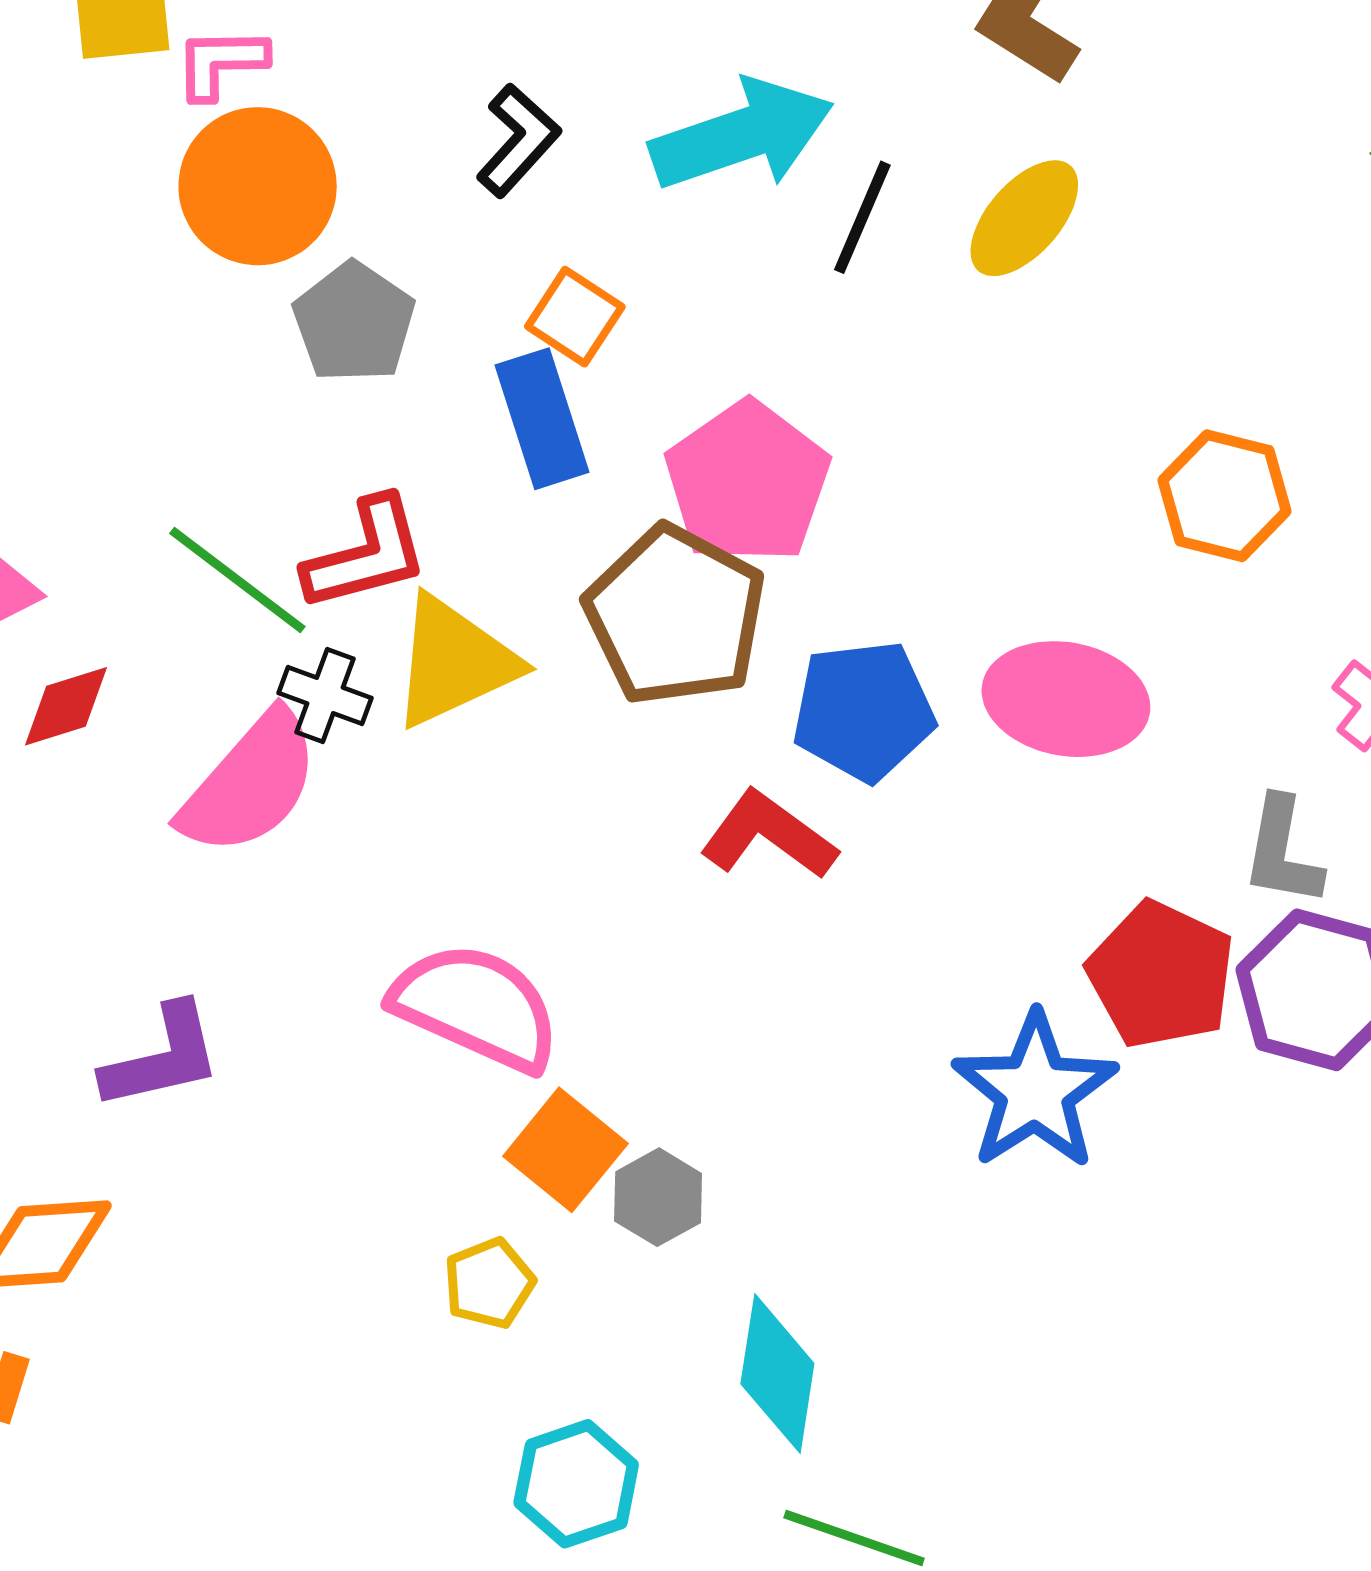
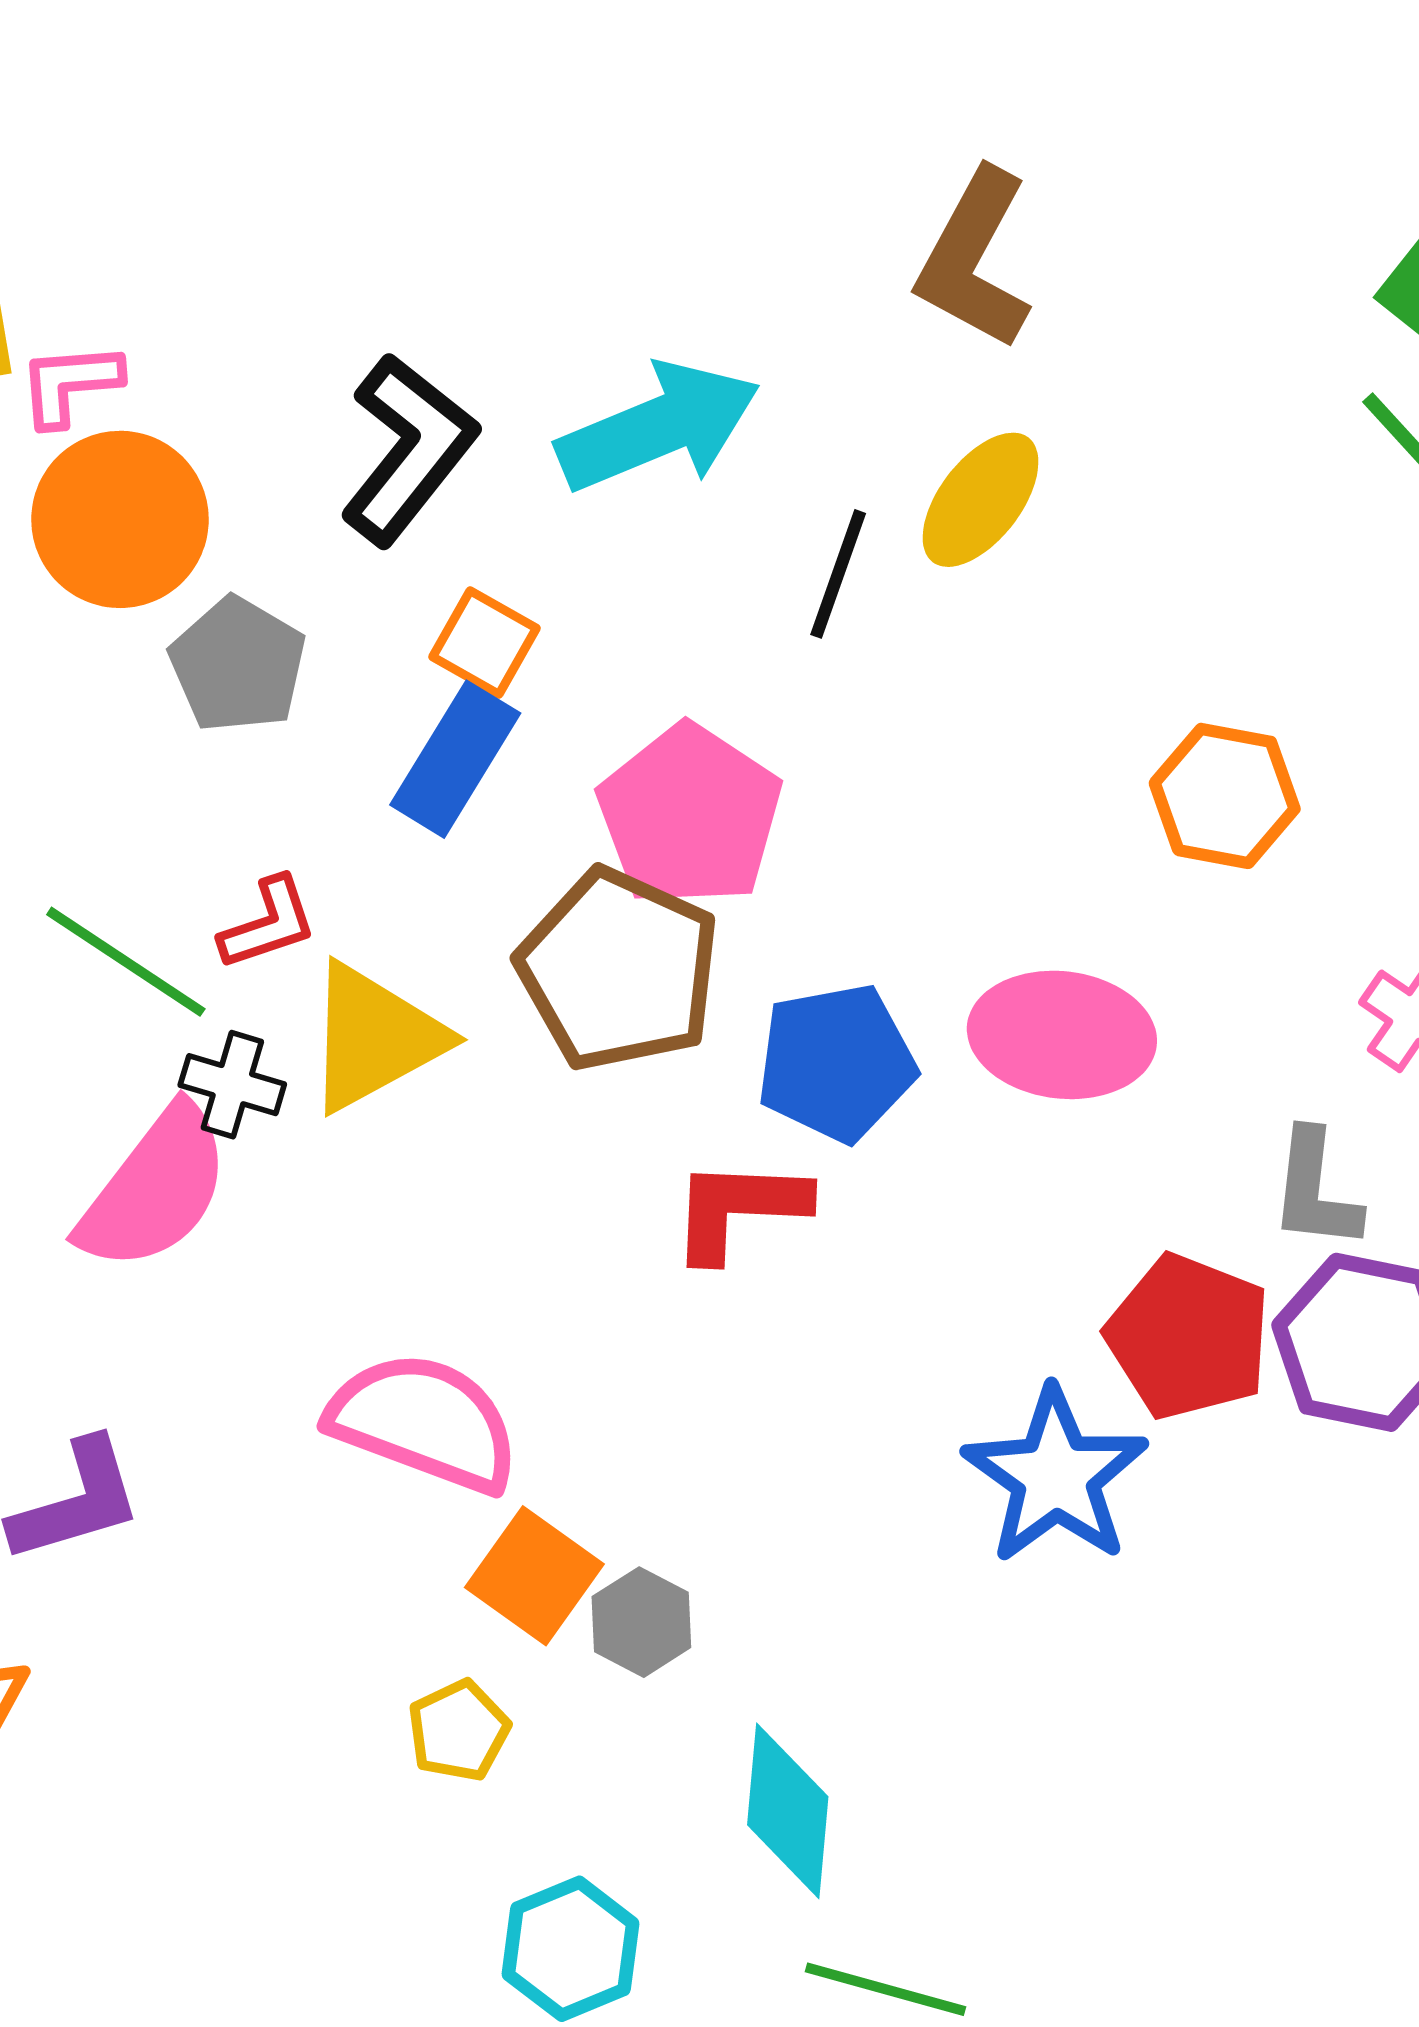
black L-shape: (518, 140) -> (408, 449), size x1.5
black line: (862, 217) -> (838, 574), moved
blue rectangle: (542, 419) -> (455, 759), turned 53
red L-shape: (366, 554) -> (268, 924), size x0.7
red L-shape: (768, 835) -> (739, 1209), turned -30

